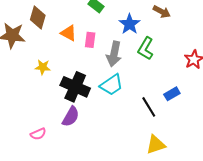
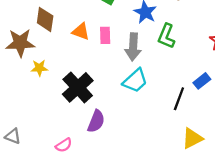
yellow star: (43, 67) -> (39, 68), moved
black cross: (75, 87) -> (78, 87), moved, turned 32
black line: (149, 107) -> (179, 99), turned 60

